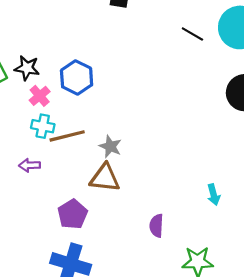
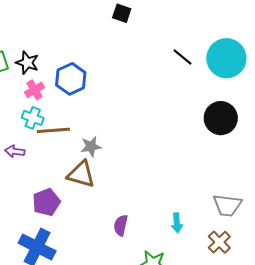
gray star: (110, 146) -> (91, 146), turned 30
cyan arrow: (214, 195) -> (177, 223), moved

